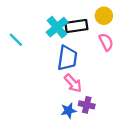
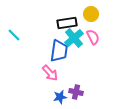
cyan cross: (57, 27) -> (74, 38), moved
pink arrow: (73, 83) -> (50, 73), moved

